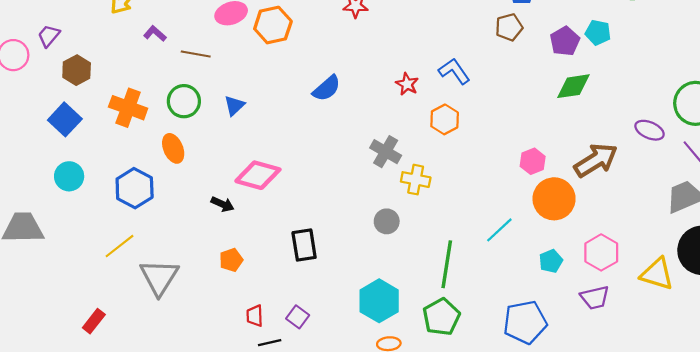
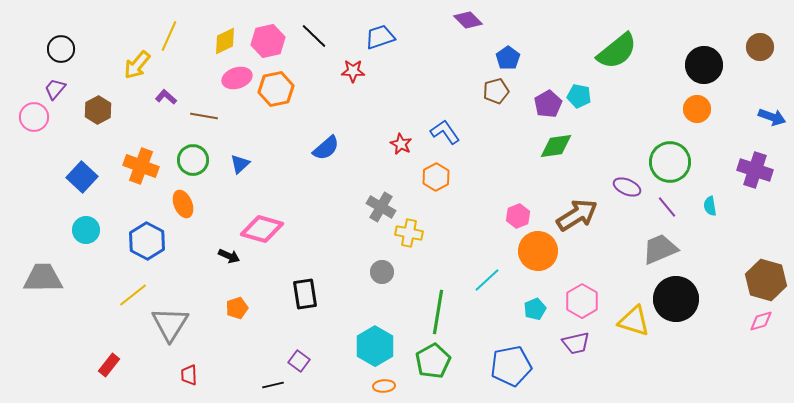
purple trapezoid: (49, 36) -> (55, 89), moved
brown hexagon: (77, 70) -> (98, 110), moved
red trapezoid: (255, 316) -> (189, 375), moved

